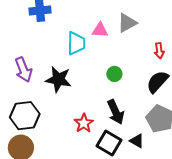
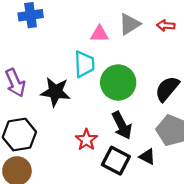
cyan trapezoid: (76, 43) -> (84, 64), moved
red arrow: (159, 51) -> (166, 26), moved, turned 105
green circle: (114, 74) -> (118, 83), size x2.0

